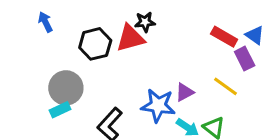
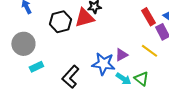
red rectangle: (224, 37) -> (148, 17), turned 30
gray circle: (66, 88) -> (23, 44), moved

